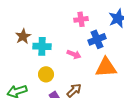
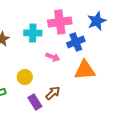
pink cross: (81, 19) -> (60, 22), size x1.6
cyan cross: (42, 46) -> (33, 33), moved

